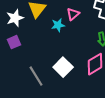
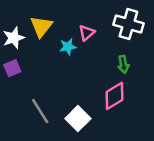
white square: (63, 67) -> (78, 119), moved

